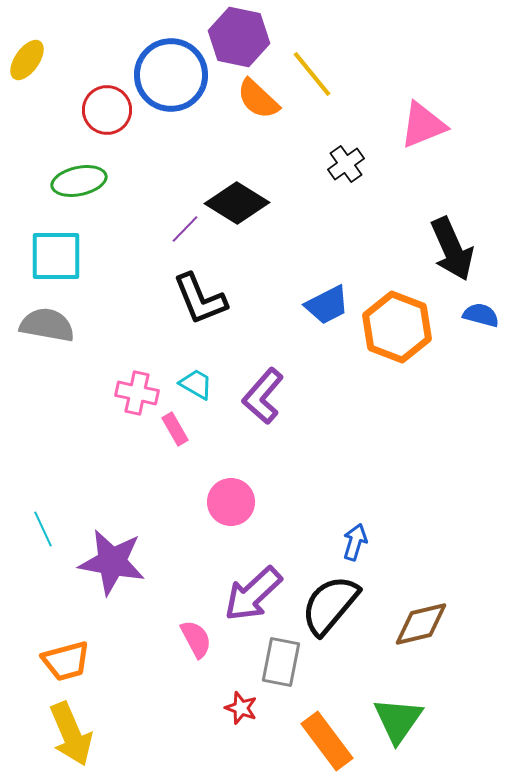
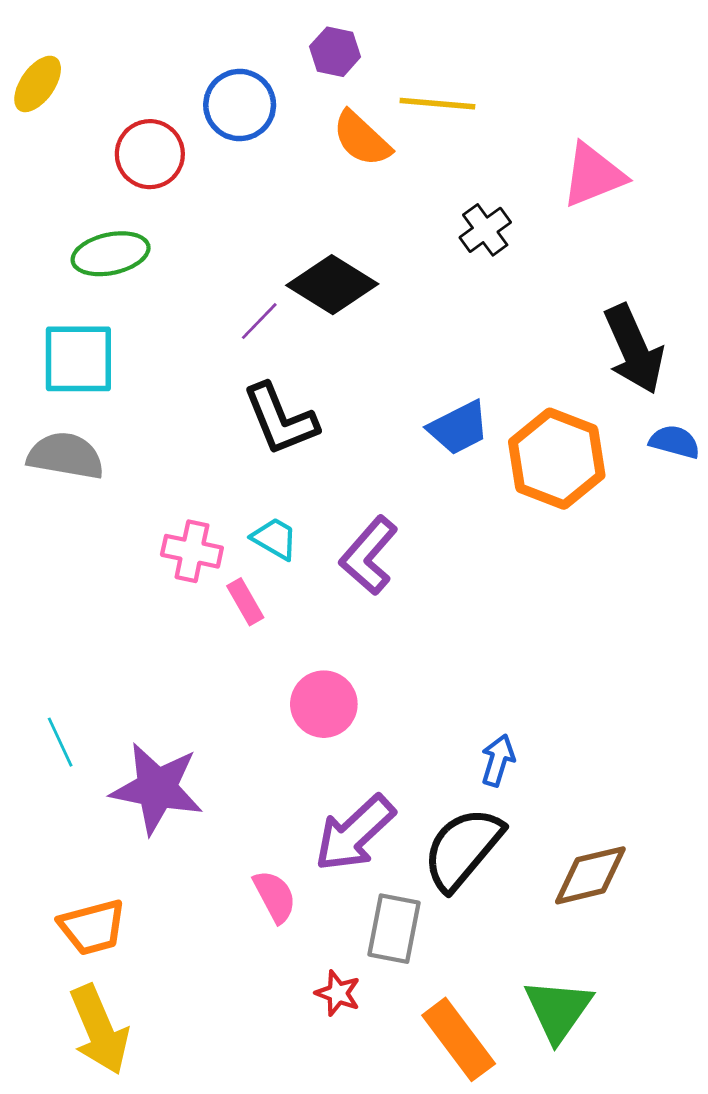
purple hexagon: (239, 37) -> (335, 52), size x0.6
yellow line: (312, 74) -> (437, 104), turned -46
blue circle: (171, 75) -> (240, 105), size x0.7

